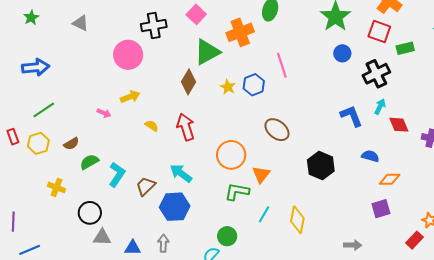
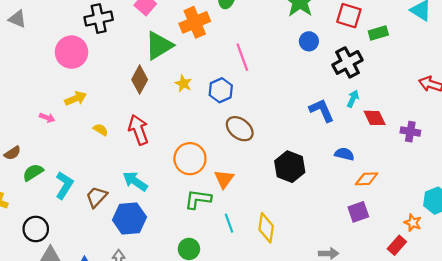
blue hexagon: (254, 85) -> (221, 90), moved
cyan line: (264, 214) -> (229, 223), turned -48

